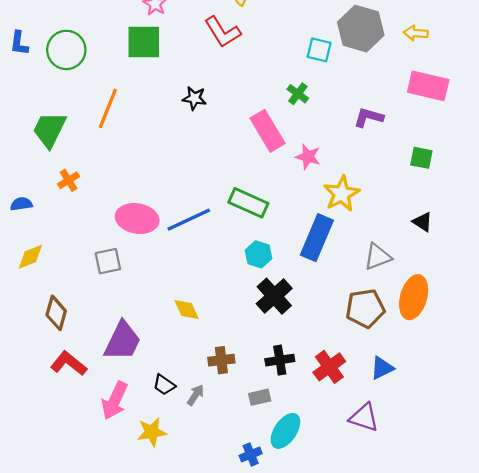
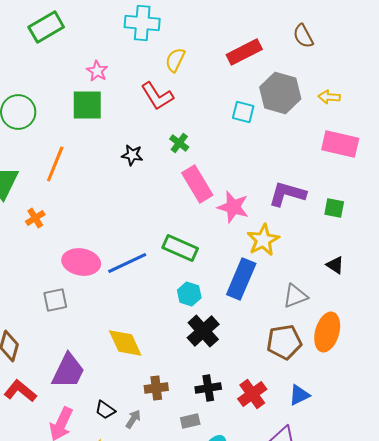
green cross: (298, 94) -> (179, 143), moved
purple L-shape: (369, 117) -> (287, 194), moved, size x1.4
pink star: (308, 157) -> (233, 207), size x1.4
orange cross: (69, 180) -> (35, 218), moved
yellow diamond: (187, 310) -> (125, 343), size x1.5

